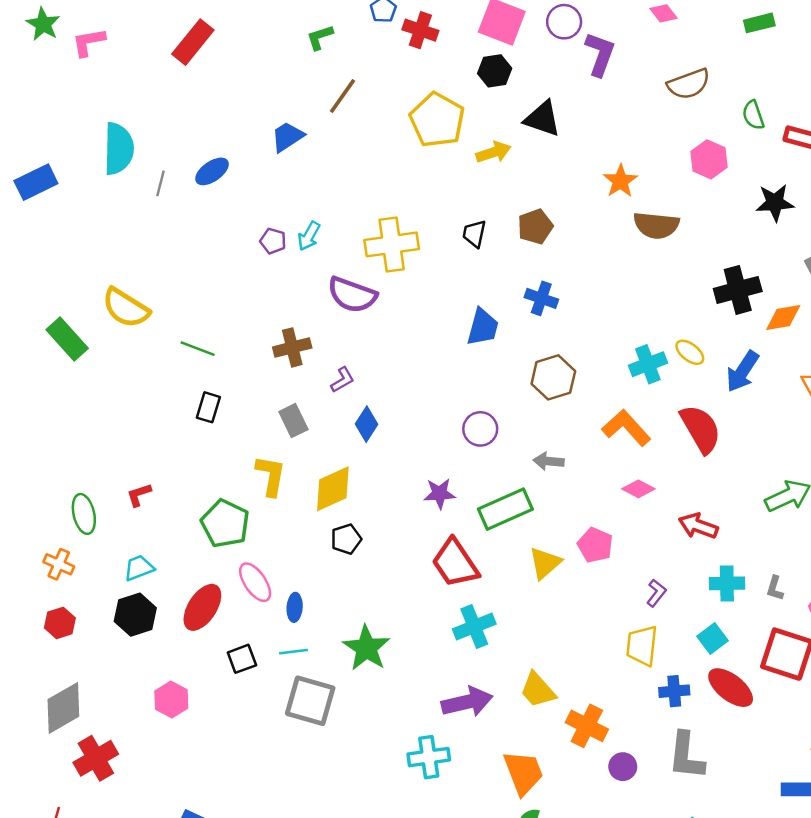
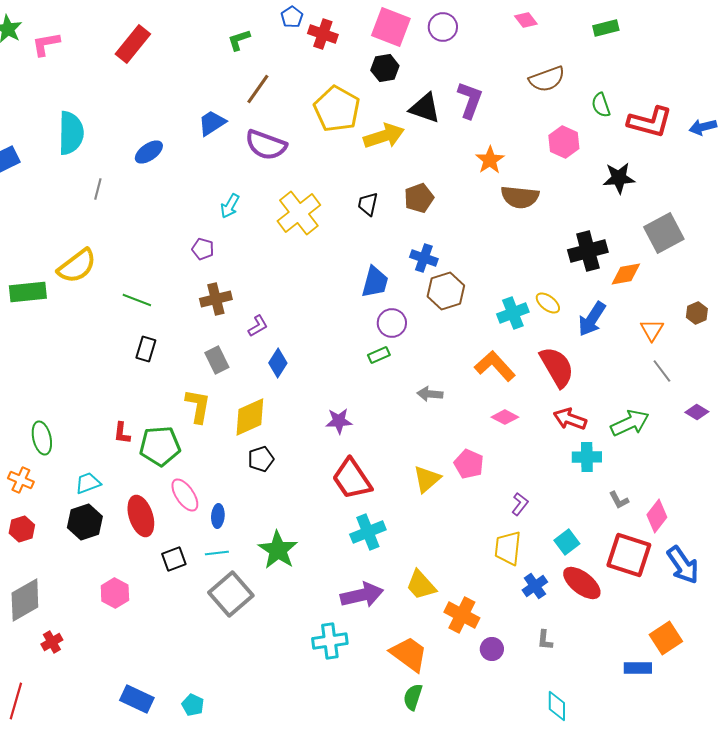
purple L-shape: (600, 54) -> (470, 100), moved
yellow arrow: (493, 152) -> (384, 136), size x1.4
gray line: (160, 183) -> (98, 189), moved
purple pentagon: (273, 241) -> (203, 249), moved
yellow cross: (392, 244) -> (299, 213), turned -30
purple semicircle: (352, 295) -> (266, 145), moved
yellow semicircle: (126, 308) -> (77, 266), turned -69
green rectangle: (67, 339) -> (28, 292), turned -54
brown hexagon: (553, 377) -> (446, 291), moved
purple circle: (480, 429) -> (392, 323), moved
red L-shape: (139, 495) -> (122, 433), moved, turned -65
green rectangle: (505, 509) -> (379, 355), moved, size x0.5
green pentagon: (225, 524) -> (160, 446), turned -30
red arrow: (698, 526) -> (570, 419), moved
cyan cross: (727, 583) -> (587, 457), moved
gray L-shape: (775, 588) -> (619, 500), turned -45
red ellipse: (202, 607) -> (141, 516), turned -51
blue cross: (674, 691) -> (535, 586), turned -30
gray square: (310, 701) -> (231, 594), turned 33
gray L-shape: (686, 756) -> (545, 640), size x0.5
red cross: (96, 758) -> (52, 642), size x0.6
orange trapezoid: (523, 773) -> (409, 654), turned -33

